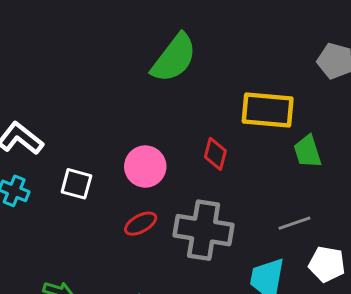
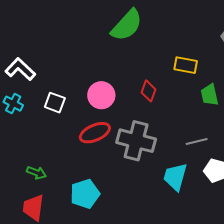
yellow rectangle: (268, 110) -> (186, 65), size x0.7
red ellipse: (141, 224) -> (95, 133), size x1.4

